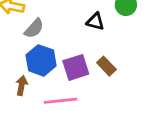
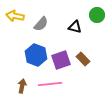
gray semicircle: (34, 28) -> (41, 24), moved
brown arrow: (22, 85) -> (22, 86), moved

